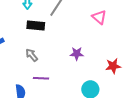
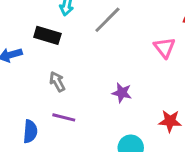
black rectangle: (36, 25) -> (47, 35), moved

